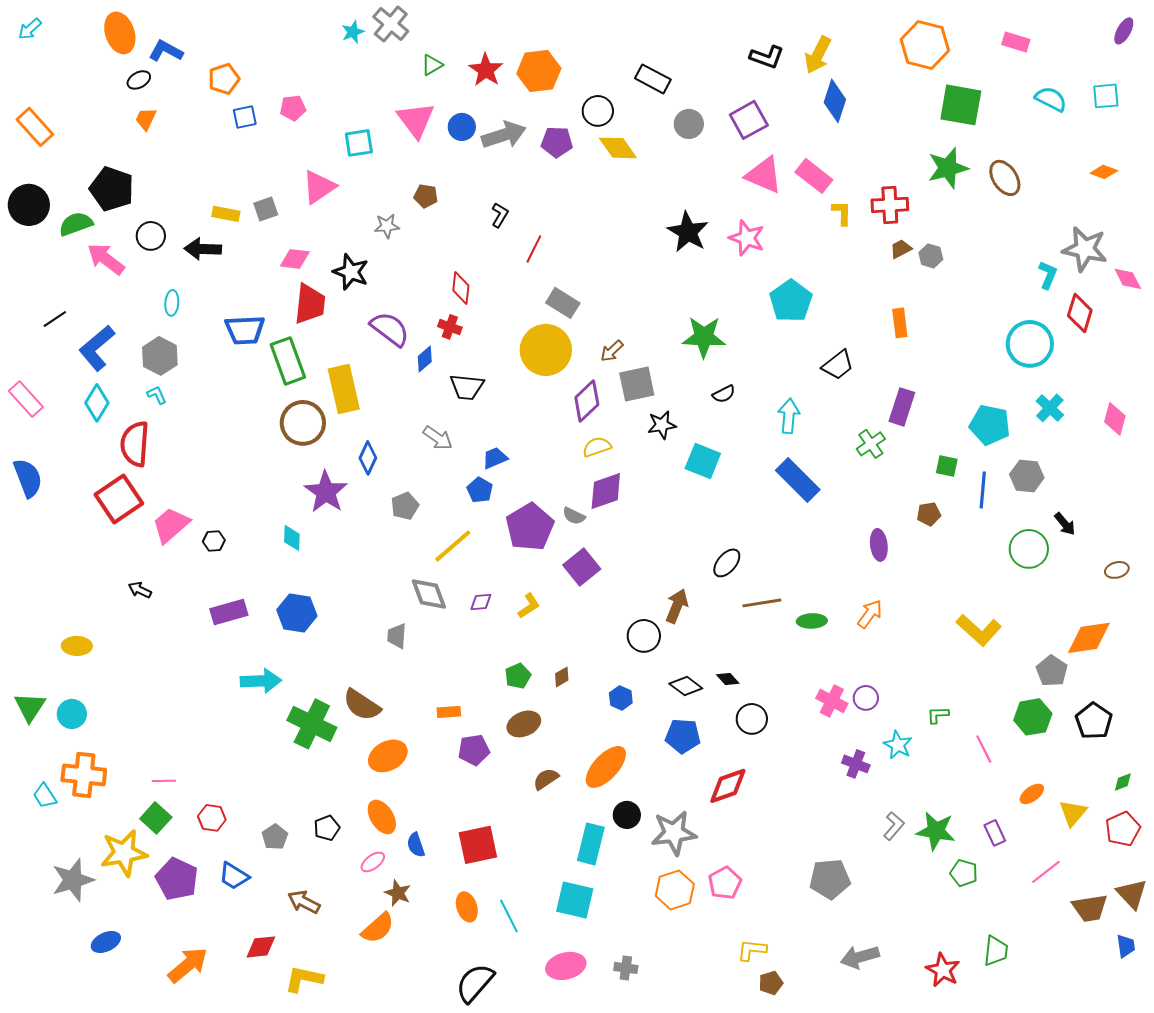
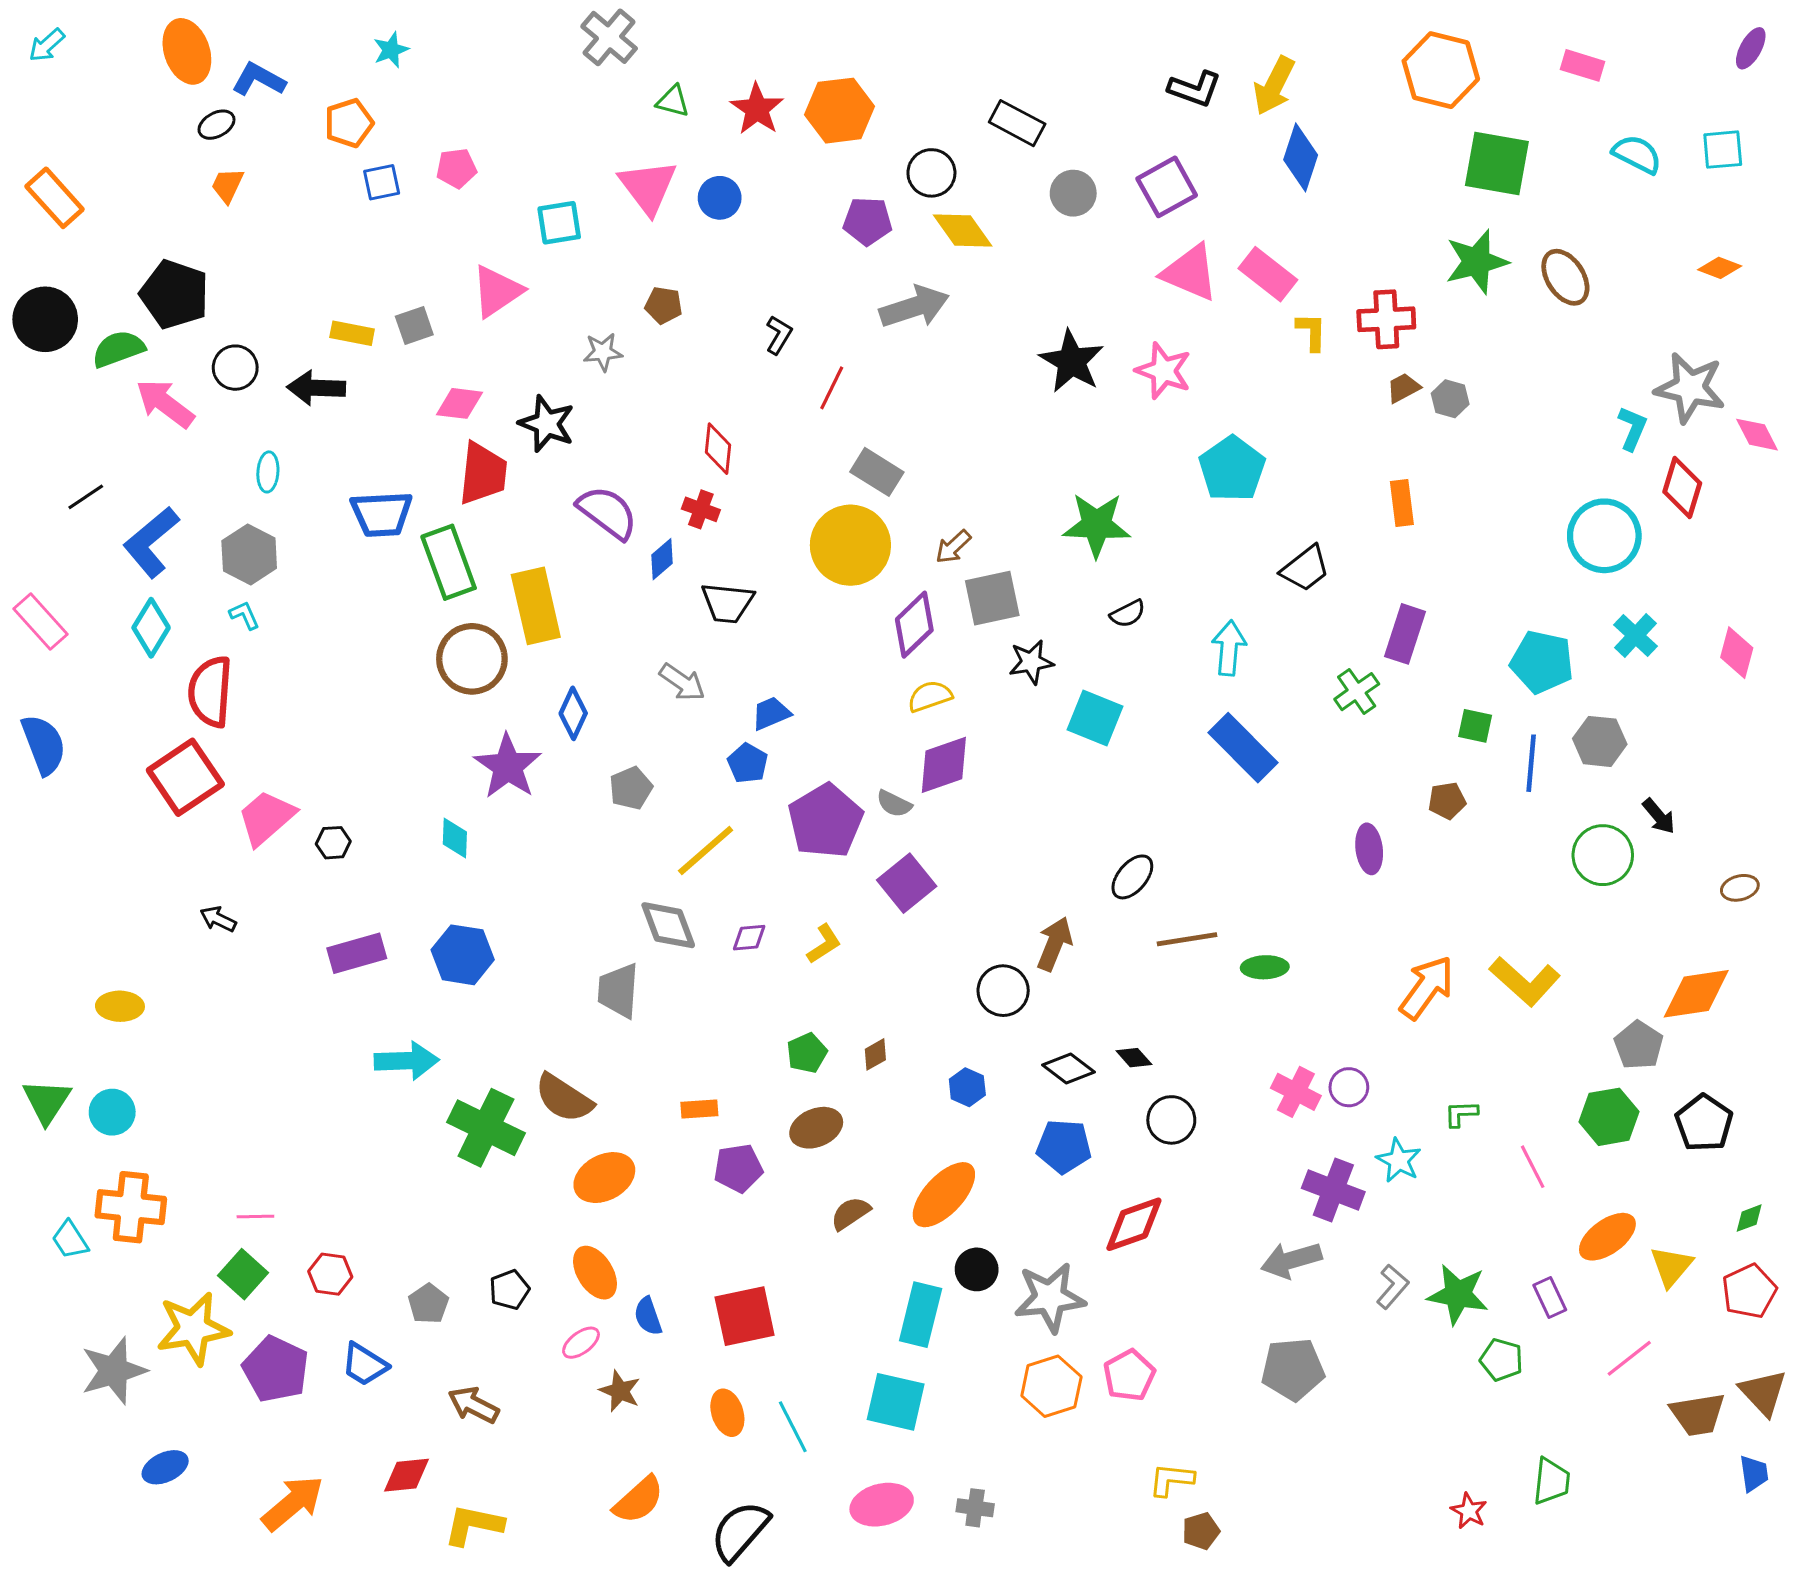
cyan star: (353, 32) -> (391, 50), moved
green triangle: (432, 65) -> (673, 101), turned 45
gray arrow: (504, 135) -> (914, 307), moved
orange arrow: (870, 614) -> (1427, 988), moved, size x1.4
gray trapezoid: (397, 636) -> (618, 991), size x1.4
purple cross: (856, 764) -> (1333, 1190), size x1.4
orange ellipse: (1032, 794) -> (1607, 1237), size x1.5
orange semicircle: (378, 928) -> (639, 1500), moved
gray arrow: (860, 957) -> (1291, 1260), moved
red star: (943, 970) -> (1469, 1511), size x0.7

